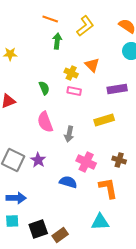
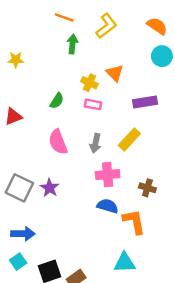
green semicircle: (44, 88) -> (57, 101), turned 56
yellow rectangle: (104, 120) -> (129, 140), turned -30
gray arrow: (69, 134) -> (95, 143), moved
pink cross: (86, 162) -> (108, 175), moved, turned -30
blue semicircle: (68, 182) -> (108, 206), moved
cyan square: (12, 221) -> (18, 262), turned -32

